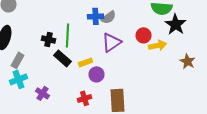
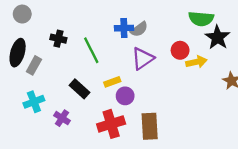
green line: (68, 35) -> (91, 50), turned -30
black cross: (48, 39) -> (58, 39), moved
black rectangle: (62, 58) -> (80, 89), moved
gray rectangle: (18, 60) -> (34, 65), moved
red cross: (84, 98) -> (111, 124), size x1.6

